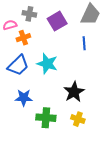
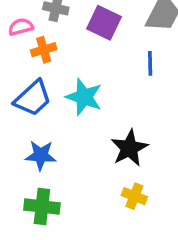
purple square: (57, 21) -> (104, 23), turned -36
green cross: (46, 118) -> (42, 206), moved

